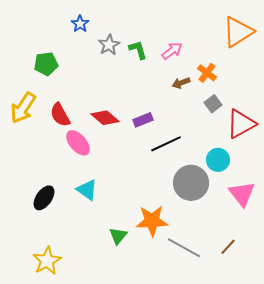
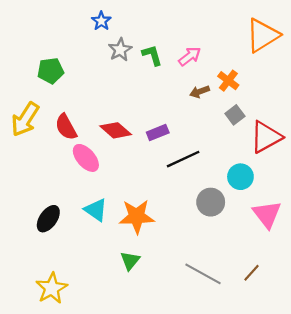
blue star: (80, 24) -> (101, 21), moved
gray circle: (191, 183) -> (211, 202), size x0.7
orange star: (152, 221) -> (137, 216), moved

